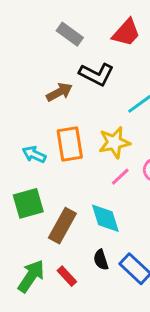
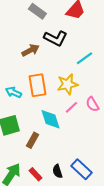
cyan diamond: (105, 218) -> (50, 119), moved
brown rectangle: (62, 226) -> (32, 140), size x0.7
black semicircle: (101, 260) -> (57, 171), moved

